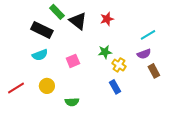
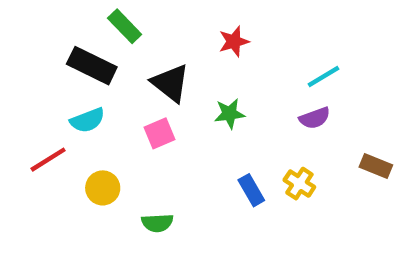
black triangle: (78, 21) -> (170, 83), moved
yellow cross: (119, 65) -> (299, 184), moved
brown rectangle: (154, 71) -> (376, 166), moved, turned -40
red line: (16, 88) -> (48, 160), moved

